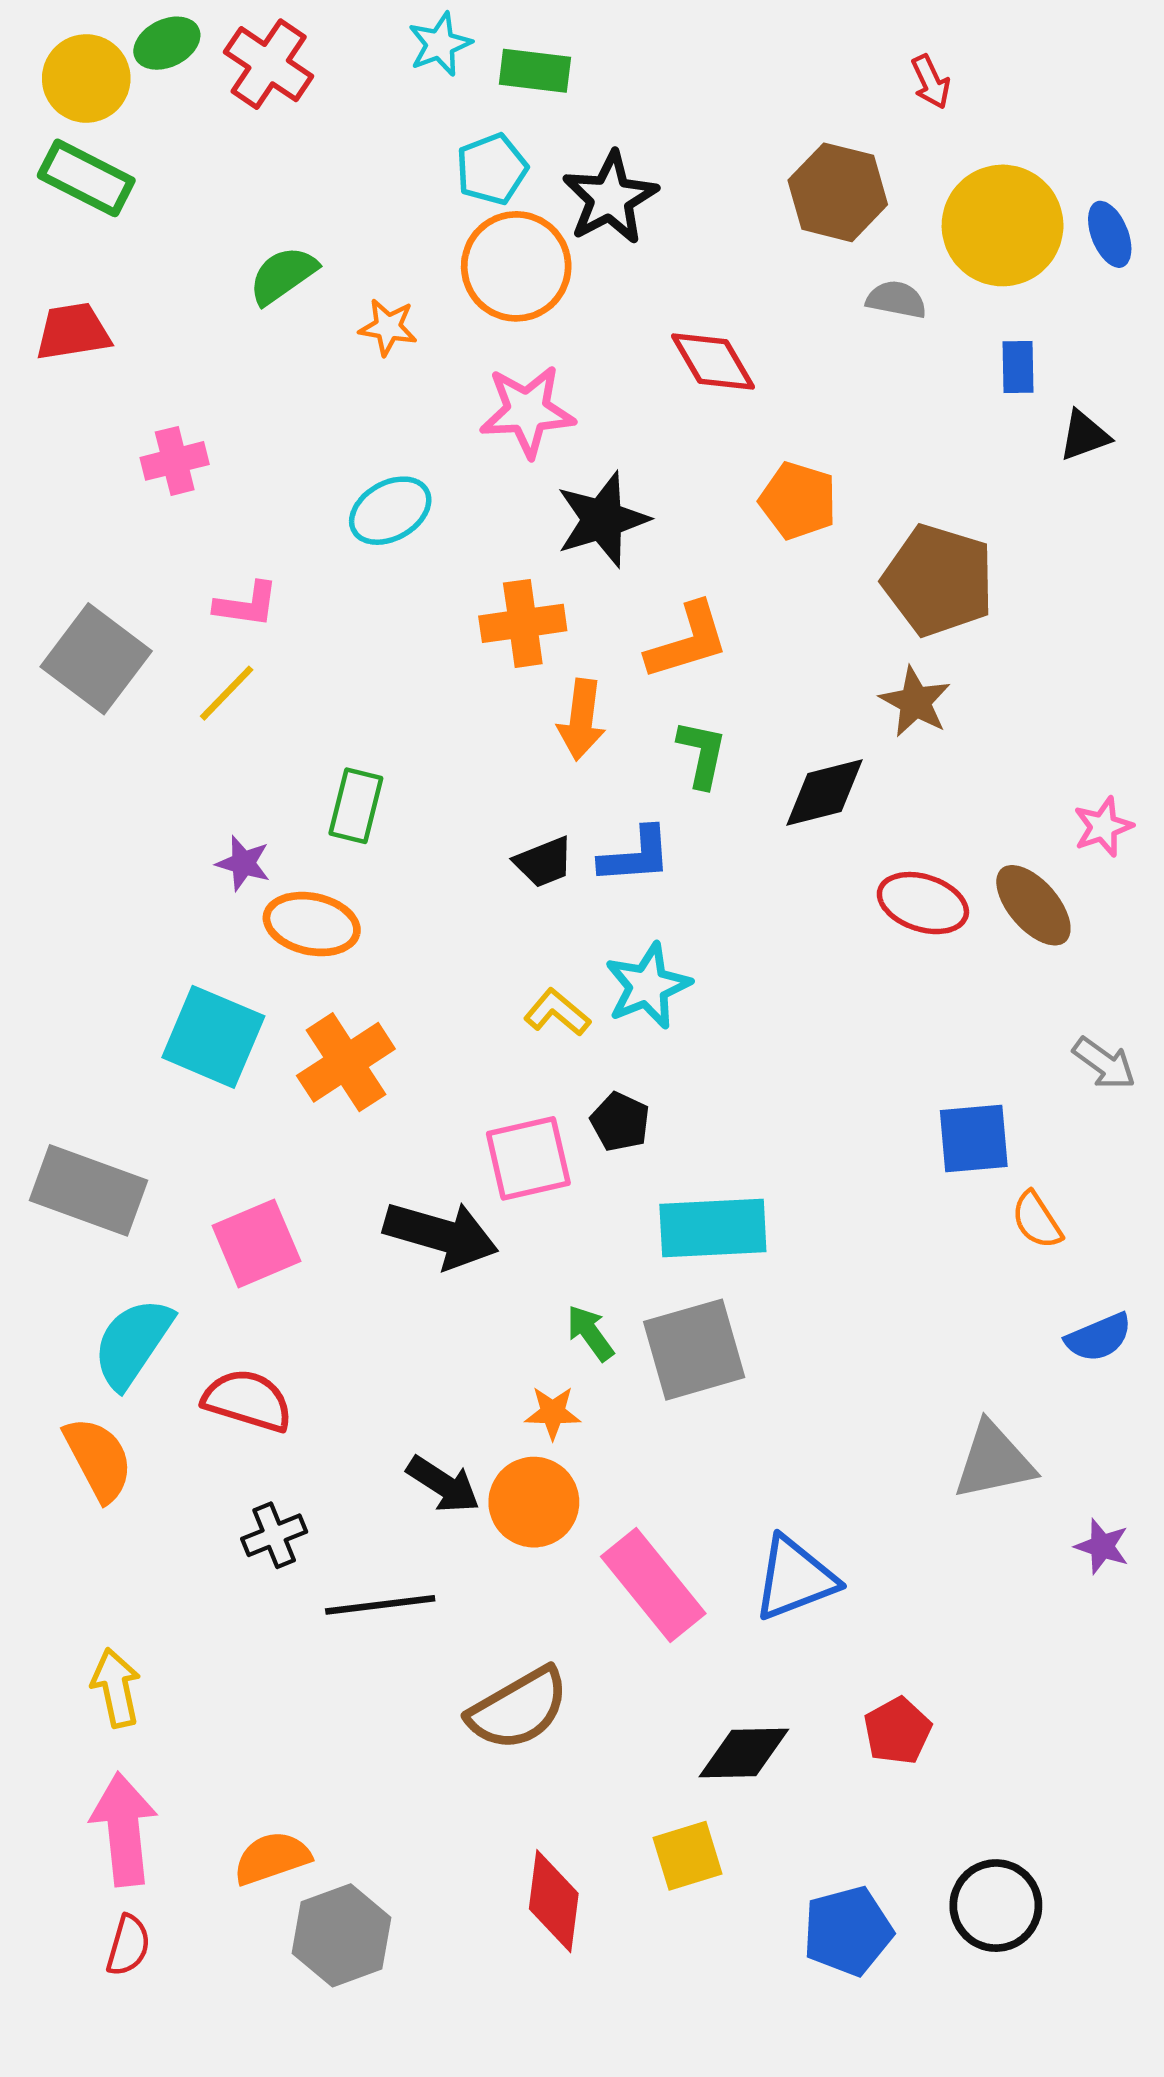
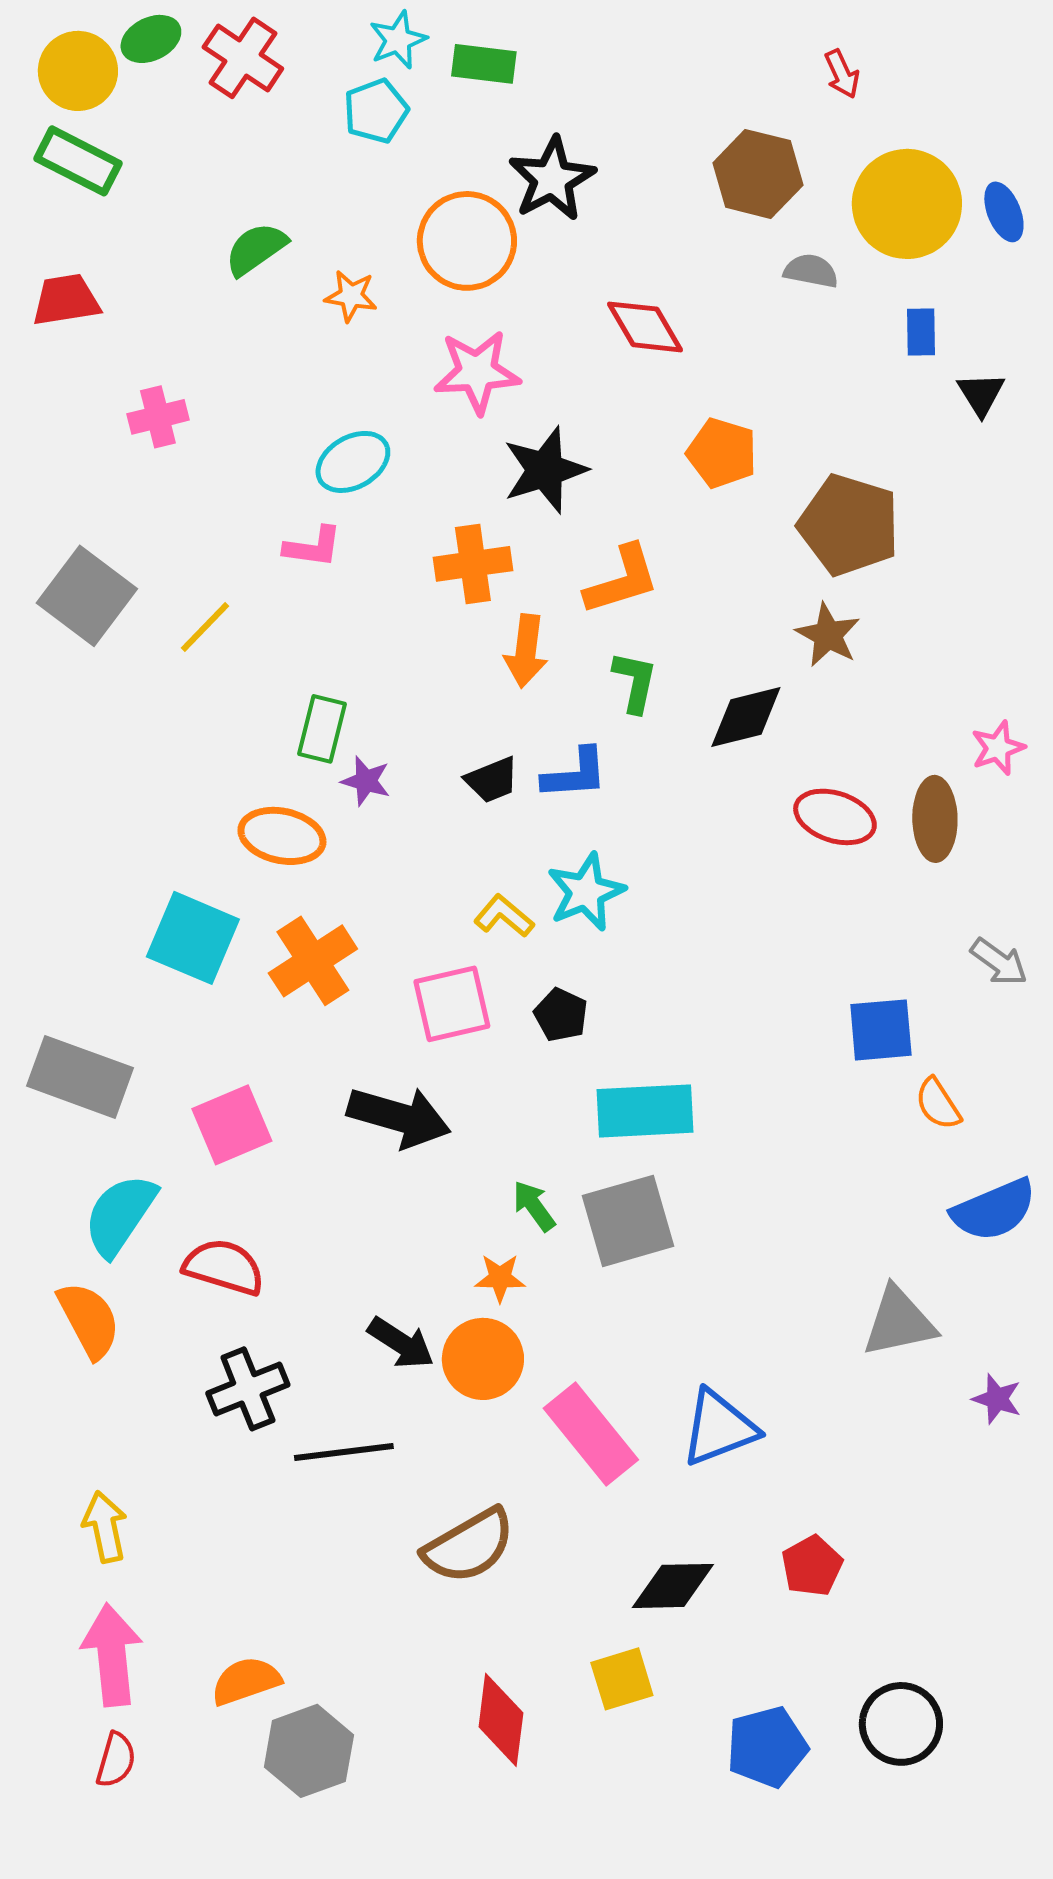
cyan pentagon: (492, 169) -> (376, 111), moved
black triangle: (1084, 435) -> (981, 394), turned -42
pink L-shape: (246, 605) -> (313, 547), moved
purple star: (243, 863) -> (366, 781), moved
brown ellipse: (1033, 905) -> (935, 819), turned 40
pink square: (528, 1158) -> (452, 1004), moved
blue semicircle: (1099, 1337) -> (994, 1210), size x1.4
black cross: (274, 1535) -> (248, 1389), size x1.4

